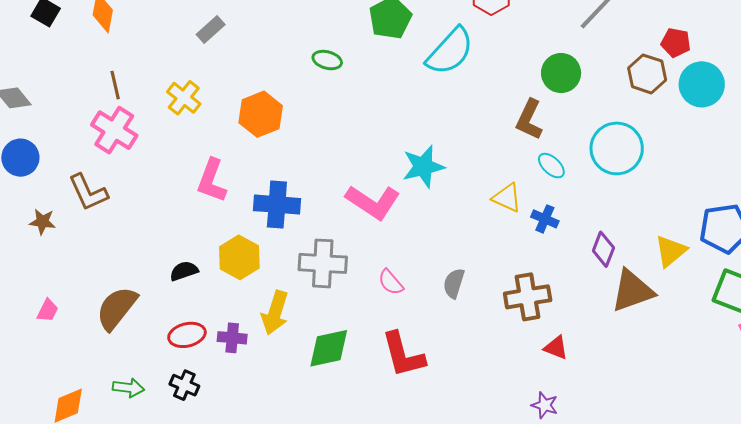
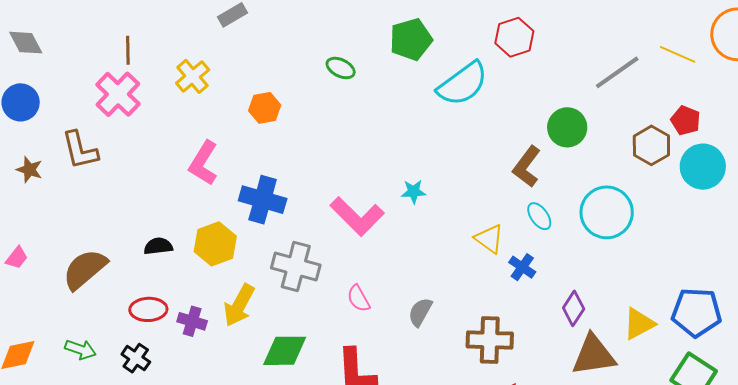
orange hexagon: (261, 114) -> (265, 108), size x0.7
cyan star: (423, 167) -> (414, 192), size x0.6

